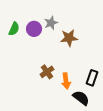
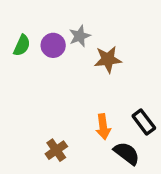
brown cross: (47, 72) -> (56, 150), moved
black rectangle: (92, 78) -> (144, 122), turned -56

